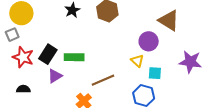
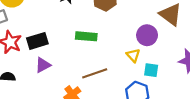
black rectangle: (48, 54) -> (37, 41), turned 36
green rectangle: (74, 57) -> (86, 36), moved

